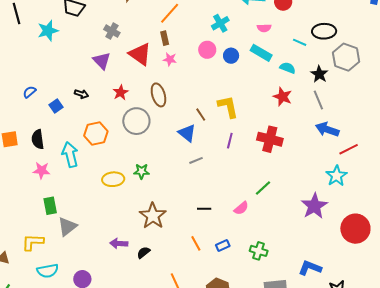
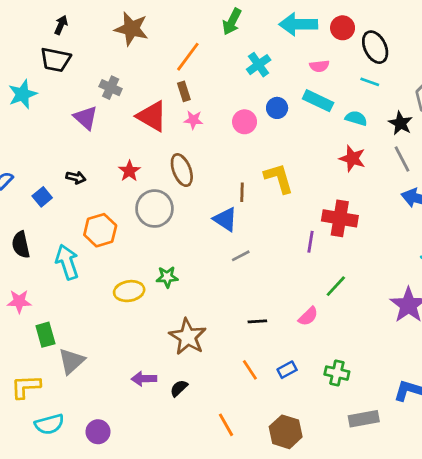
black ellipse: (324, 31) -> (375, 47), moved, turned 70
pink circle: (207, 50) -> (245, 122), moved
purple triangle: (102, 61) -> (86, 118), moved
brown line: (201, 115) -> (242, 192), turned 40
purple line: (230, 141) -> (310, 242), moved
pink star: (41, 170) -> (19, 301), moved

